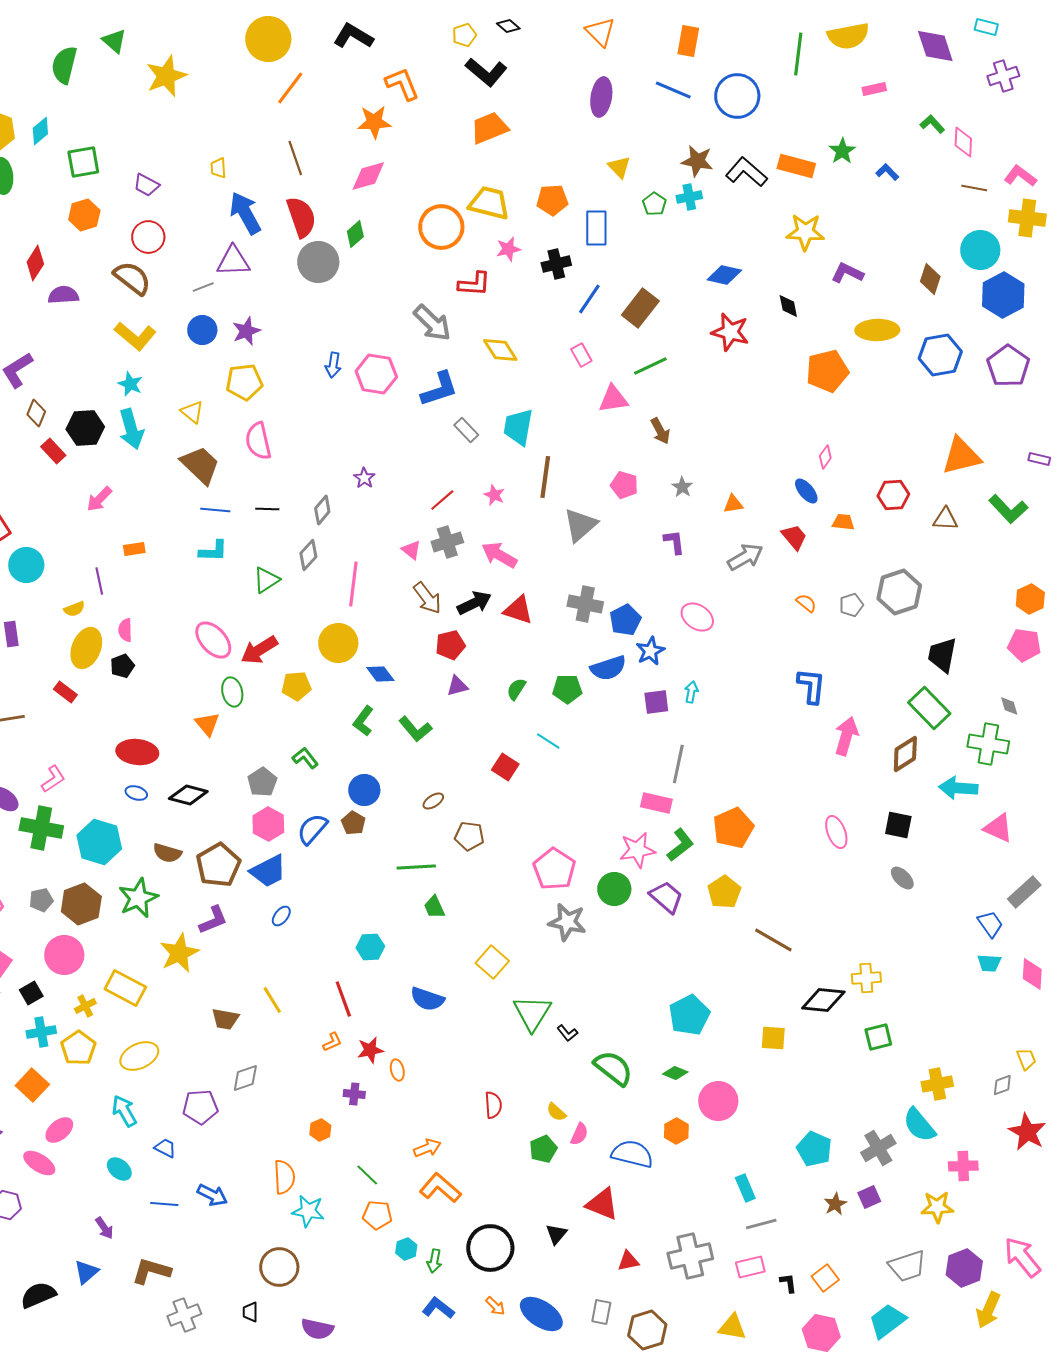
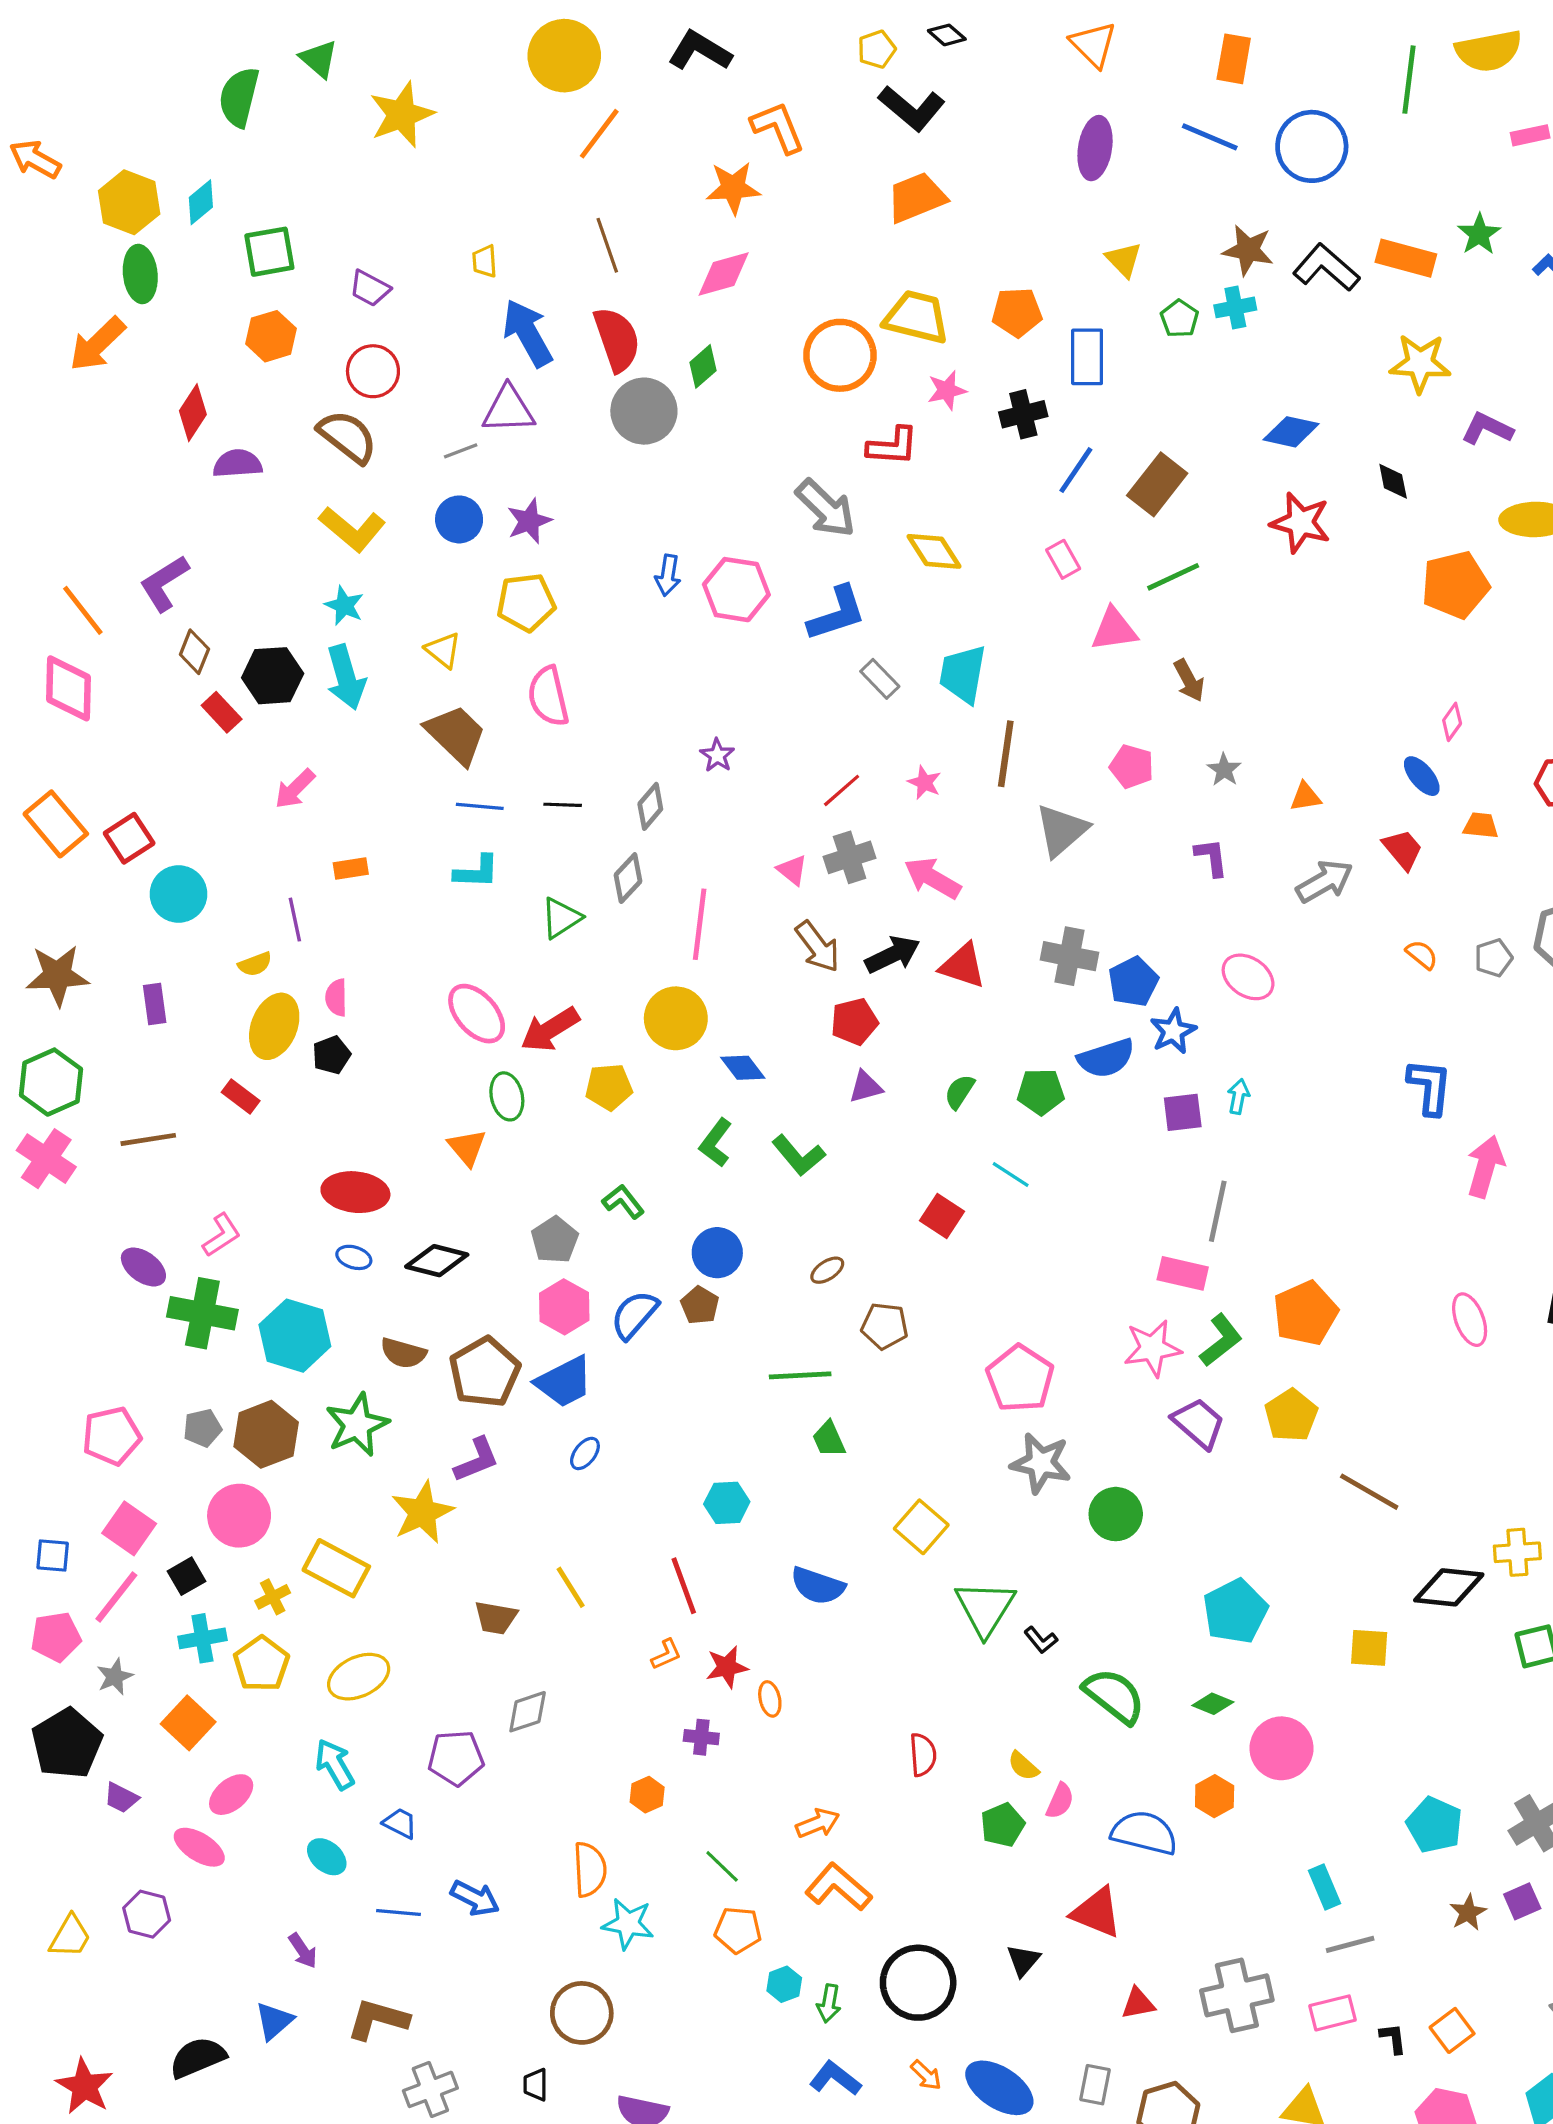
green circle: (614, 889) -> (1116, 1514), moved

